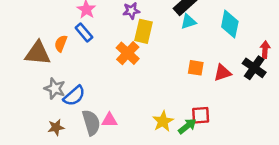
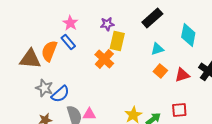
cyan triangle: (188, 22) -> (157, 49), moved
orange semicircle: (61, 43) -> (49, 51), size x1.5
orange square: (196, 68) -> (160, 71), turned 32
red square: (201, 115) -> (179, 110), moved

